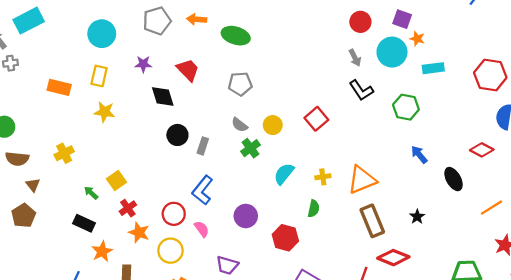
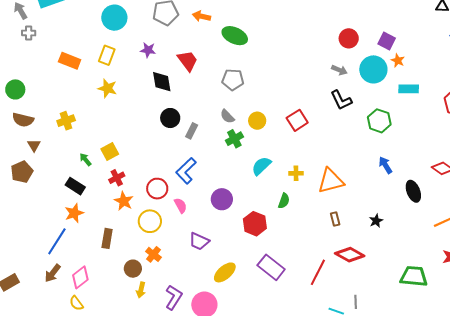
gray arrow: (355, 58) -> (339, 70), turned -49
brown rectangle: (372, 221) -> (335, 219), size x0.5
orange star: (102, 251) -> (74, 213), moved

